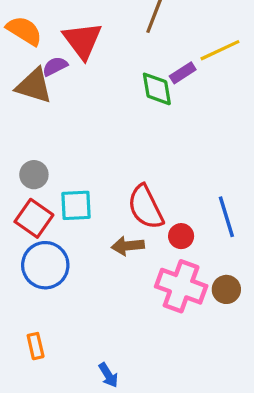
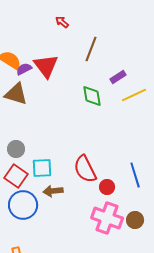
yellow line: (220, 50) -> (134, 95), moved
purple semicircle: (55, 66) -> (24, 69), moved
purple rectangle: (183, 73) -> (118, 77), moved
brown arrow: (128, 246) -> (53, 191), moved

